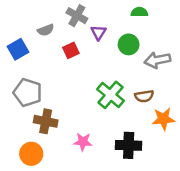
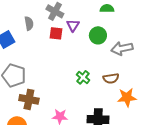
gray semicircle: (46, 30) -> (29, 23), turned -80
red square: (71, 50) -> (56, 33), moved, turned 32
green cross: (111, 95) -> (83, 77), size x0.6

